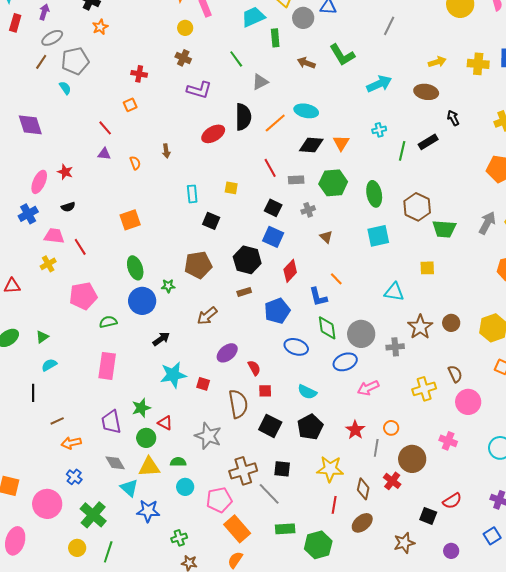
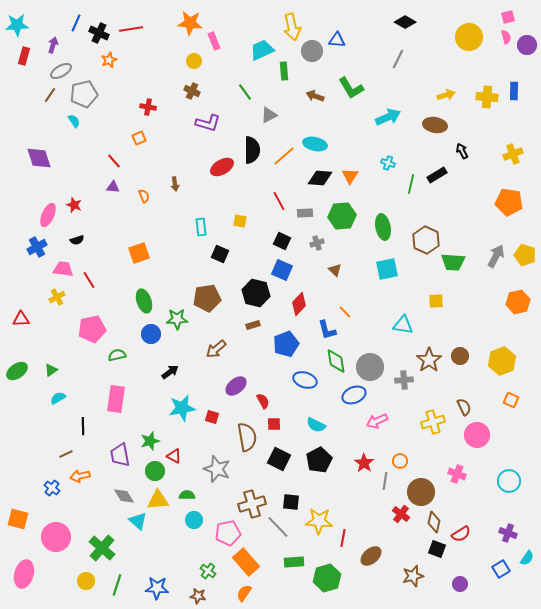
cyan cross: (379, 130) -> (388, 163), turned 32
green star: (168, 286) -> (177, 319), size x1.5
blue circle: (142, 301) -> (151, 334), size x0.7
black line: (33, 393) -> (83, 426), moved
yellow star: (330, 469) -> (319, 521), moved
blue cross: (74, 477) -> (52, 488), moved
brown diamond: (363, 489) -> (434, 522), moved
blue star: (148, 511) -> (157, 588), moved
green cross: (179, 538) -> (208, 571), moved, turned -35

